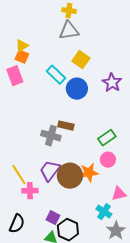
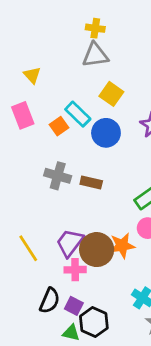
yellow triangle: (22, 46) -> (32, 75), turned -40
orange square: (22, 57) -> (59, 126), moved, turned 32
gray cross: (51, 136) -> (58, 176), moved
pink cross: (30, 191) -> (75, 270), moved
black semicircle: (17, 224) -> (50, 301), moved

